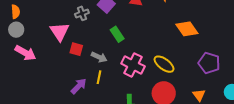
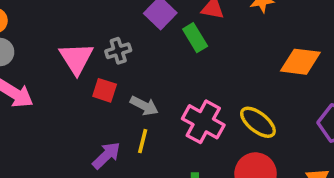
gray cross: (82, 13) -> (118, 51), moved
orange diamond: (187, 29) -> (300, 62), turned -50
green rectangle: (117, 34) -> (195, 38), moved

